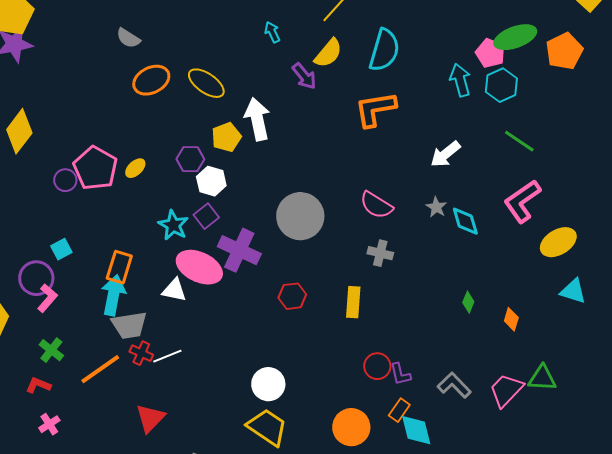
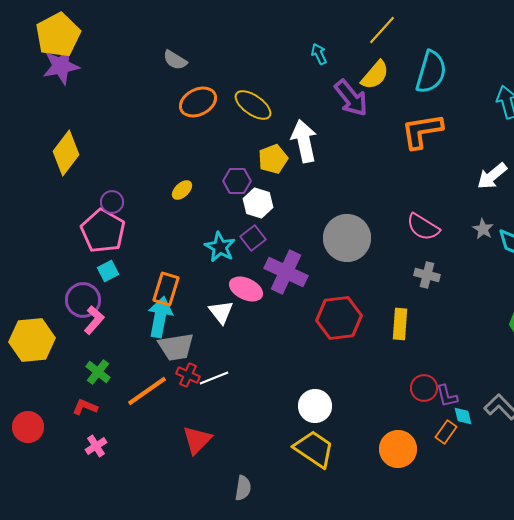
purple arrow: (304, 76) -> (351, 98), size x1.4
pink pentagon: (95, 168) -> (103, 231), moved
pink ellipse: (199, 267) -> (246, 289), size x0.7
white triangle: (174, 290) -> (221, 312), turned 40
red hexagon: (292, 296) -> (339, 318), size x1.6
cyan diamond: (416, 430) -> (463, 416), moved, size x0.6

